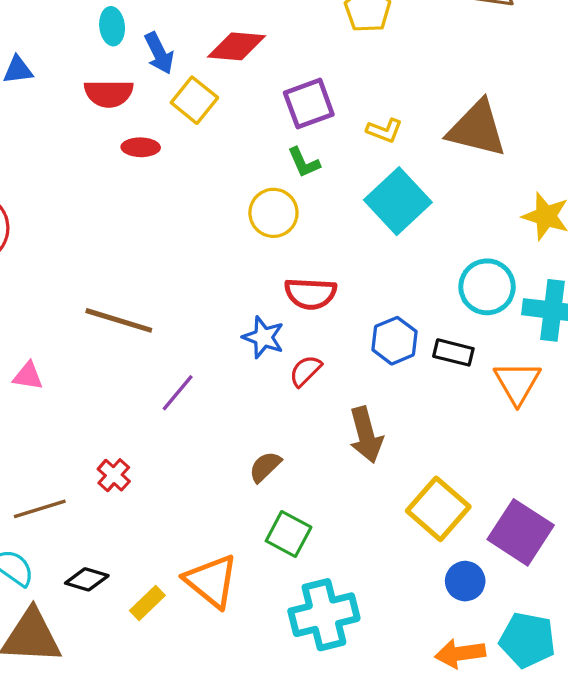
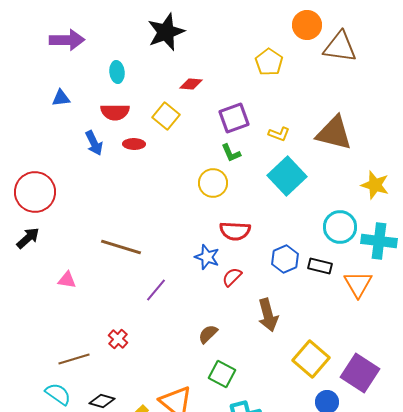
red diamond: (236, 46) -> (191, 84), size x0.7
blue arrow: (159, 53) -> (94, 143), moved

